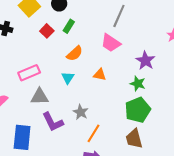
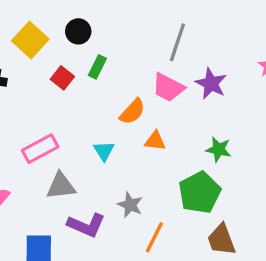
orange semicircle: (75, 53) -> (132, 112), moved
purple star: (145, 61) -> (211, 84), moved
green pentagon: (138, 110) -> (200, 193), moved
purple L-shape: (53, 122) -> (86, 225), turned -35

